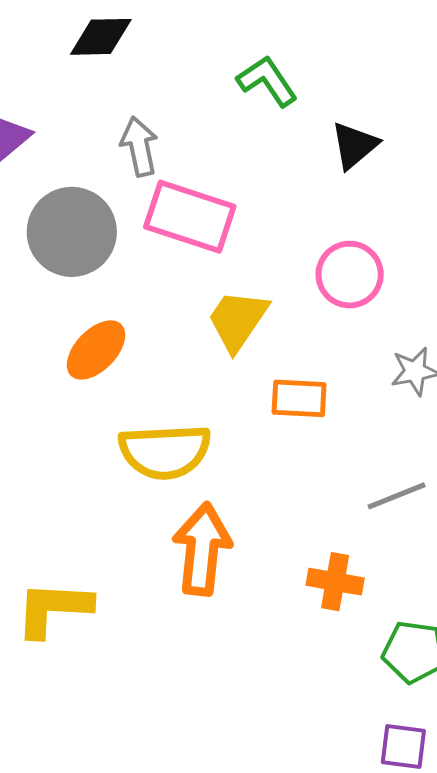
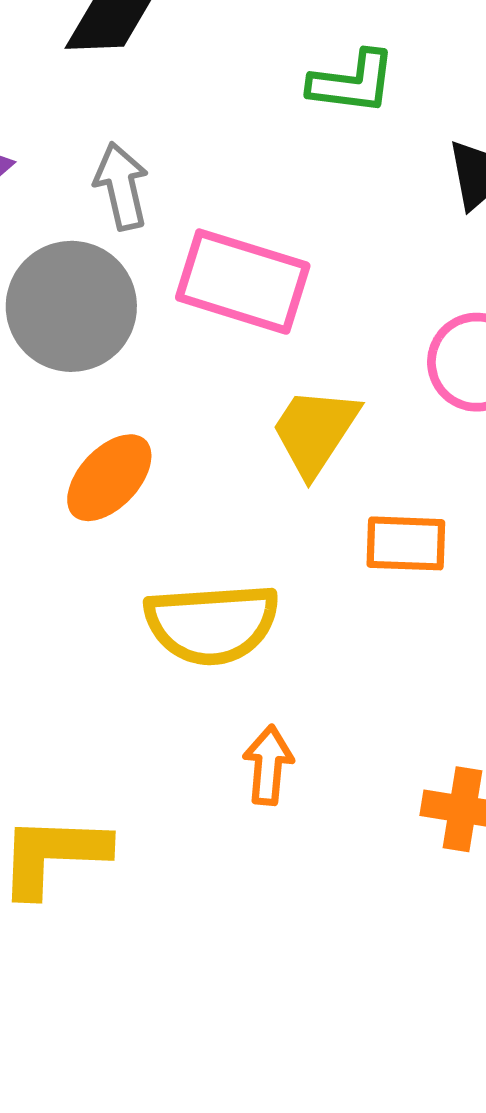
green L-shape: (267, 81) -> (352, 82), turned 132
gray arrow: (139, 146) -> (121, 186), moved
orange arrow: (202, 549) -> (268, 765), size x0.6

